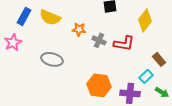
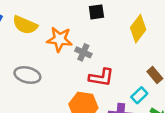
orange star: (79, 29) -> (60, 39), size x1.5
red L-shape: (124, 43) -> (101, 77), moved

